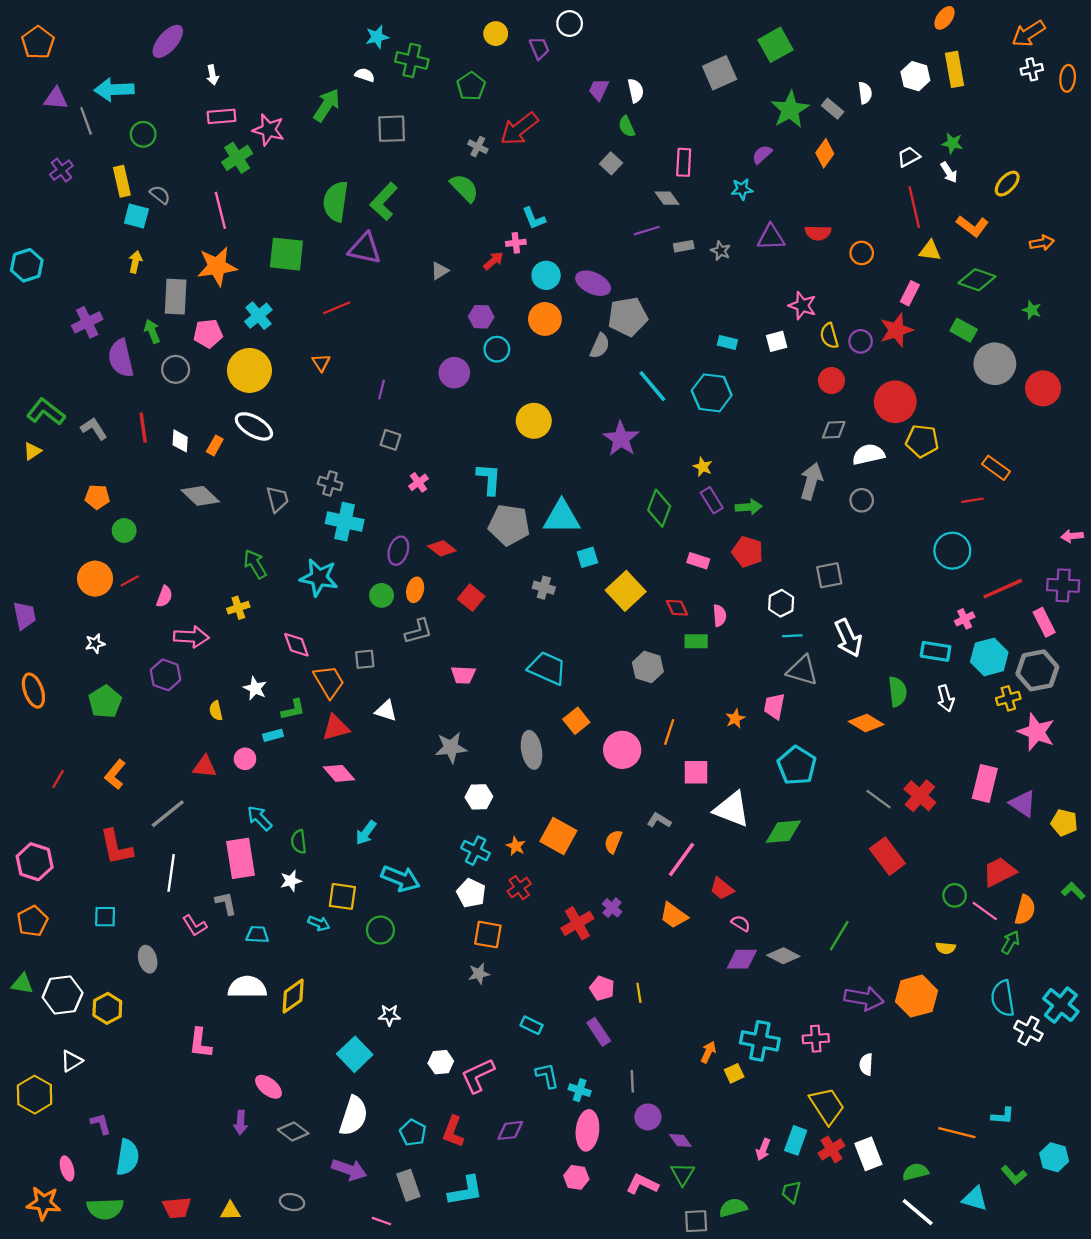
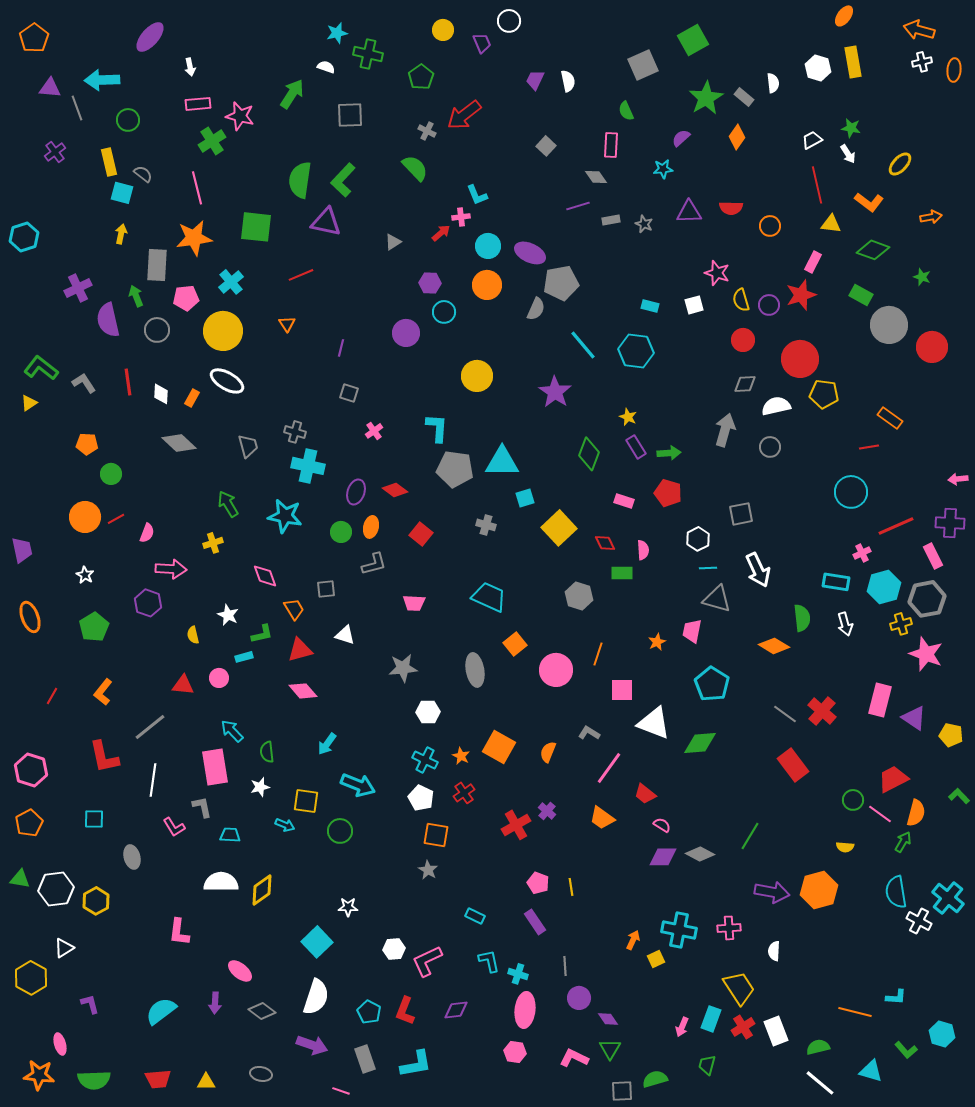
orange arrow: (1028, 34) -> (919, 30), turned 48
green semicircle: (627, 126) -> (626, 111), moved
white star: (95, 644) -> (85, 575), turned -30
orange trapezoid: (329, 682) -> (294, 609), size x0.7
gray star: (479, 974) -> (428, 870), turned -30
cyan semicircle: (127, 1157) -> (161, 1011), moved, turned -136

